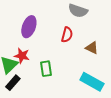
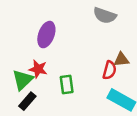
red semicircle: (67, 35) -> (109, 70), moved
brown triangle: (92, 48) -> (121, 59), turned -32

